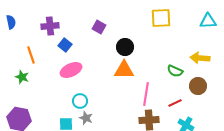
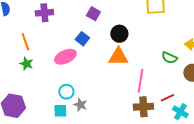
blue square: (65, 45) -> (82, 39), moved
green star: (22, 77) -> (26, 64), moved
cyan circle: (80, 101) -> (66, 92), moved
red line: (175, 103) -> (167, 98), moved

